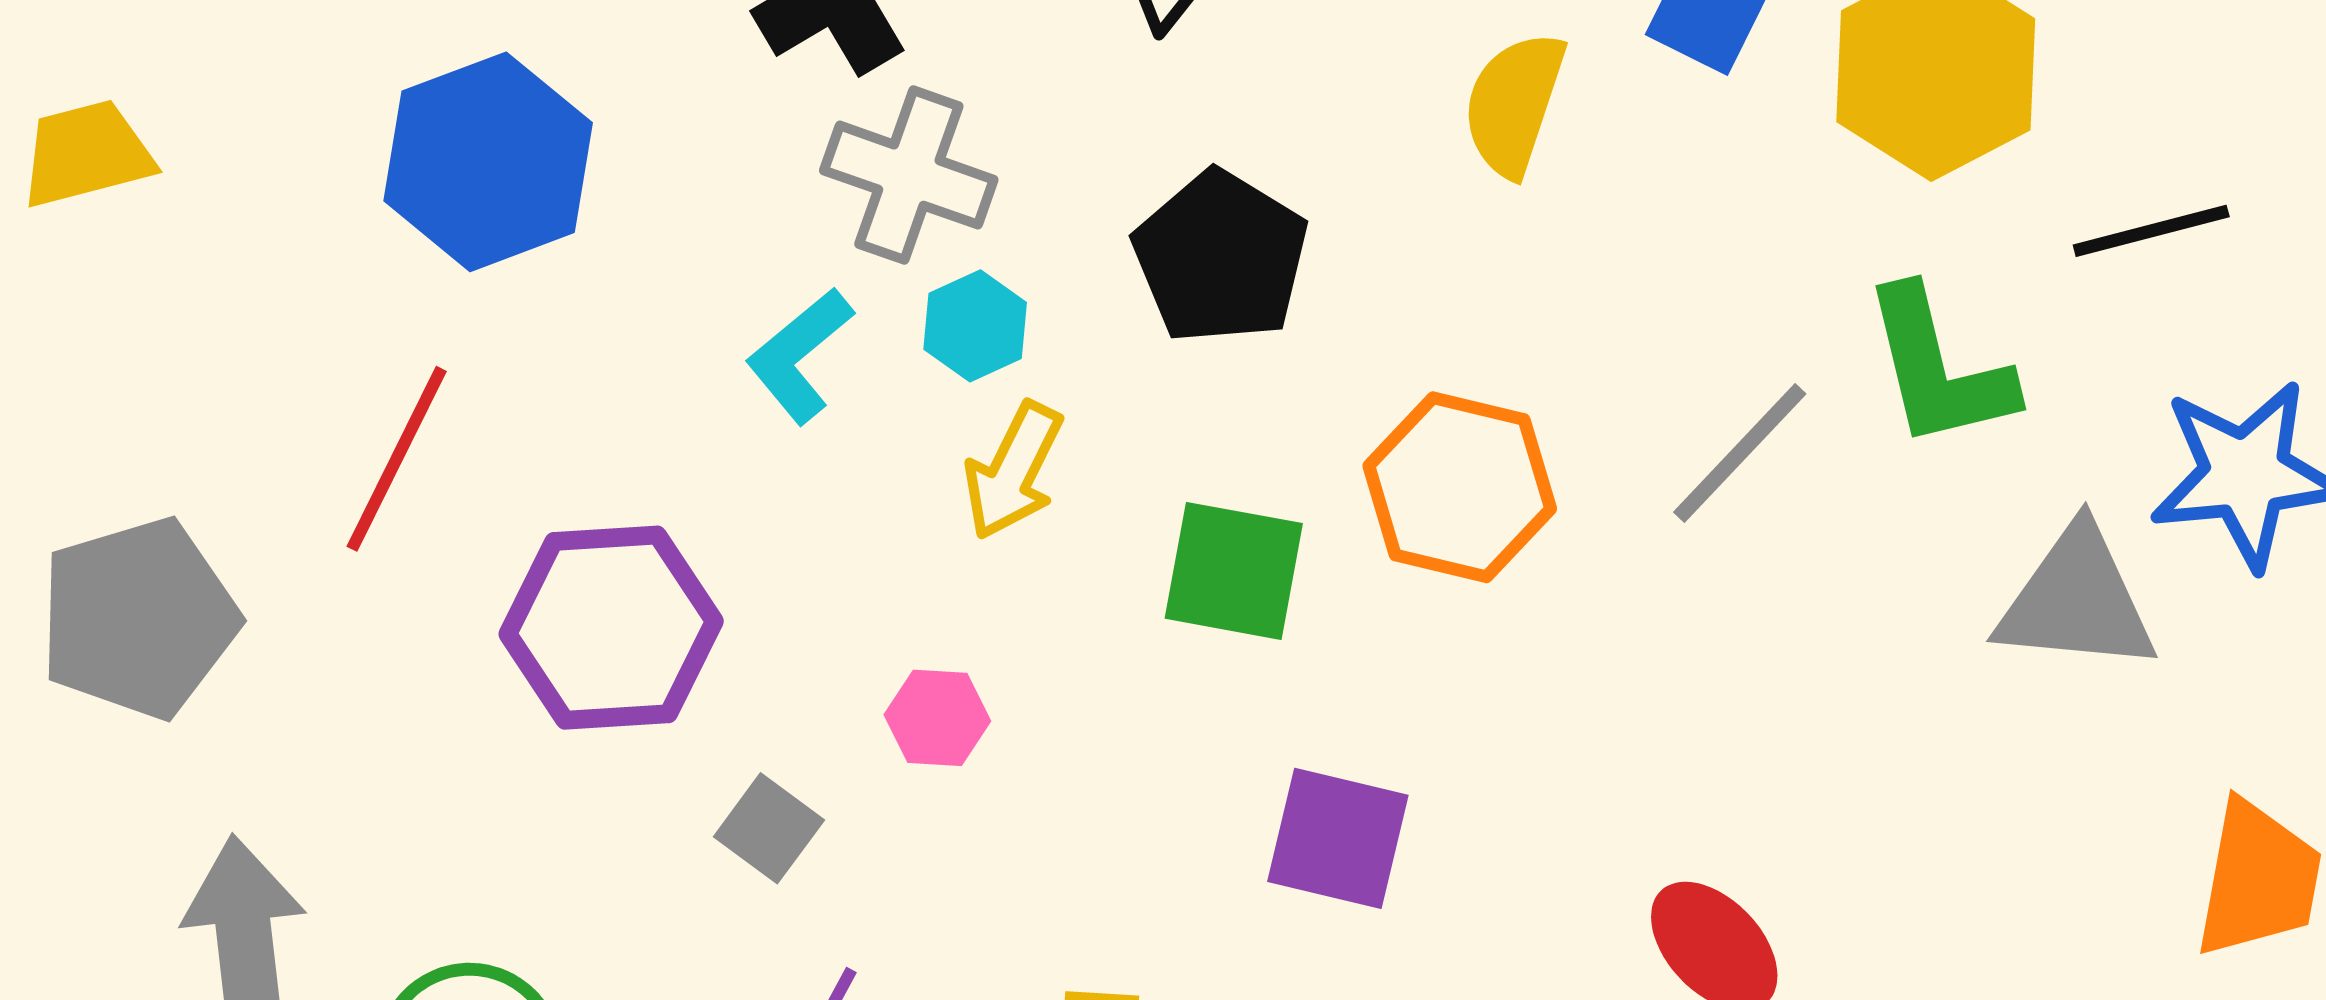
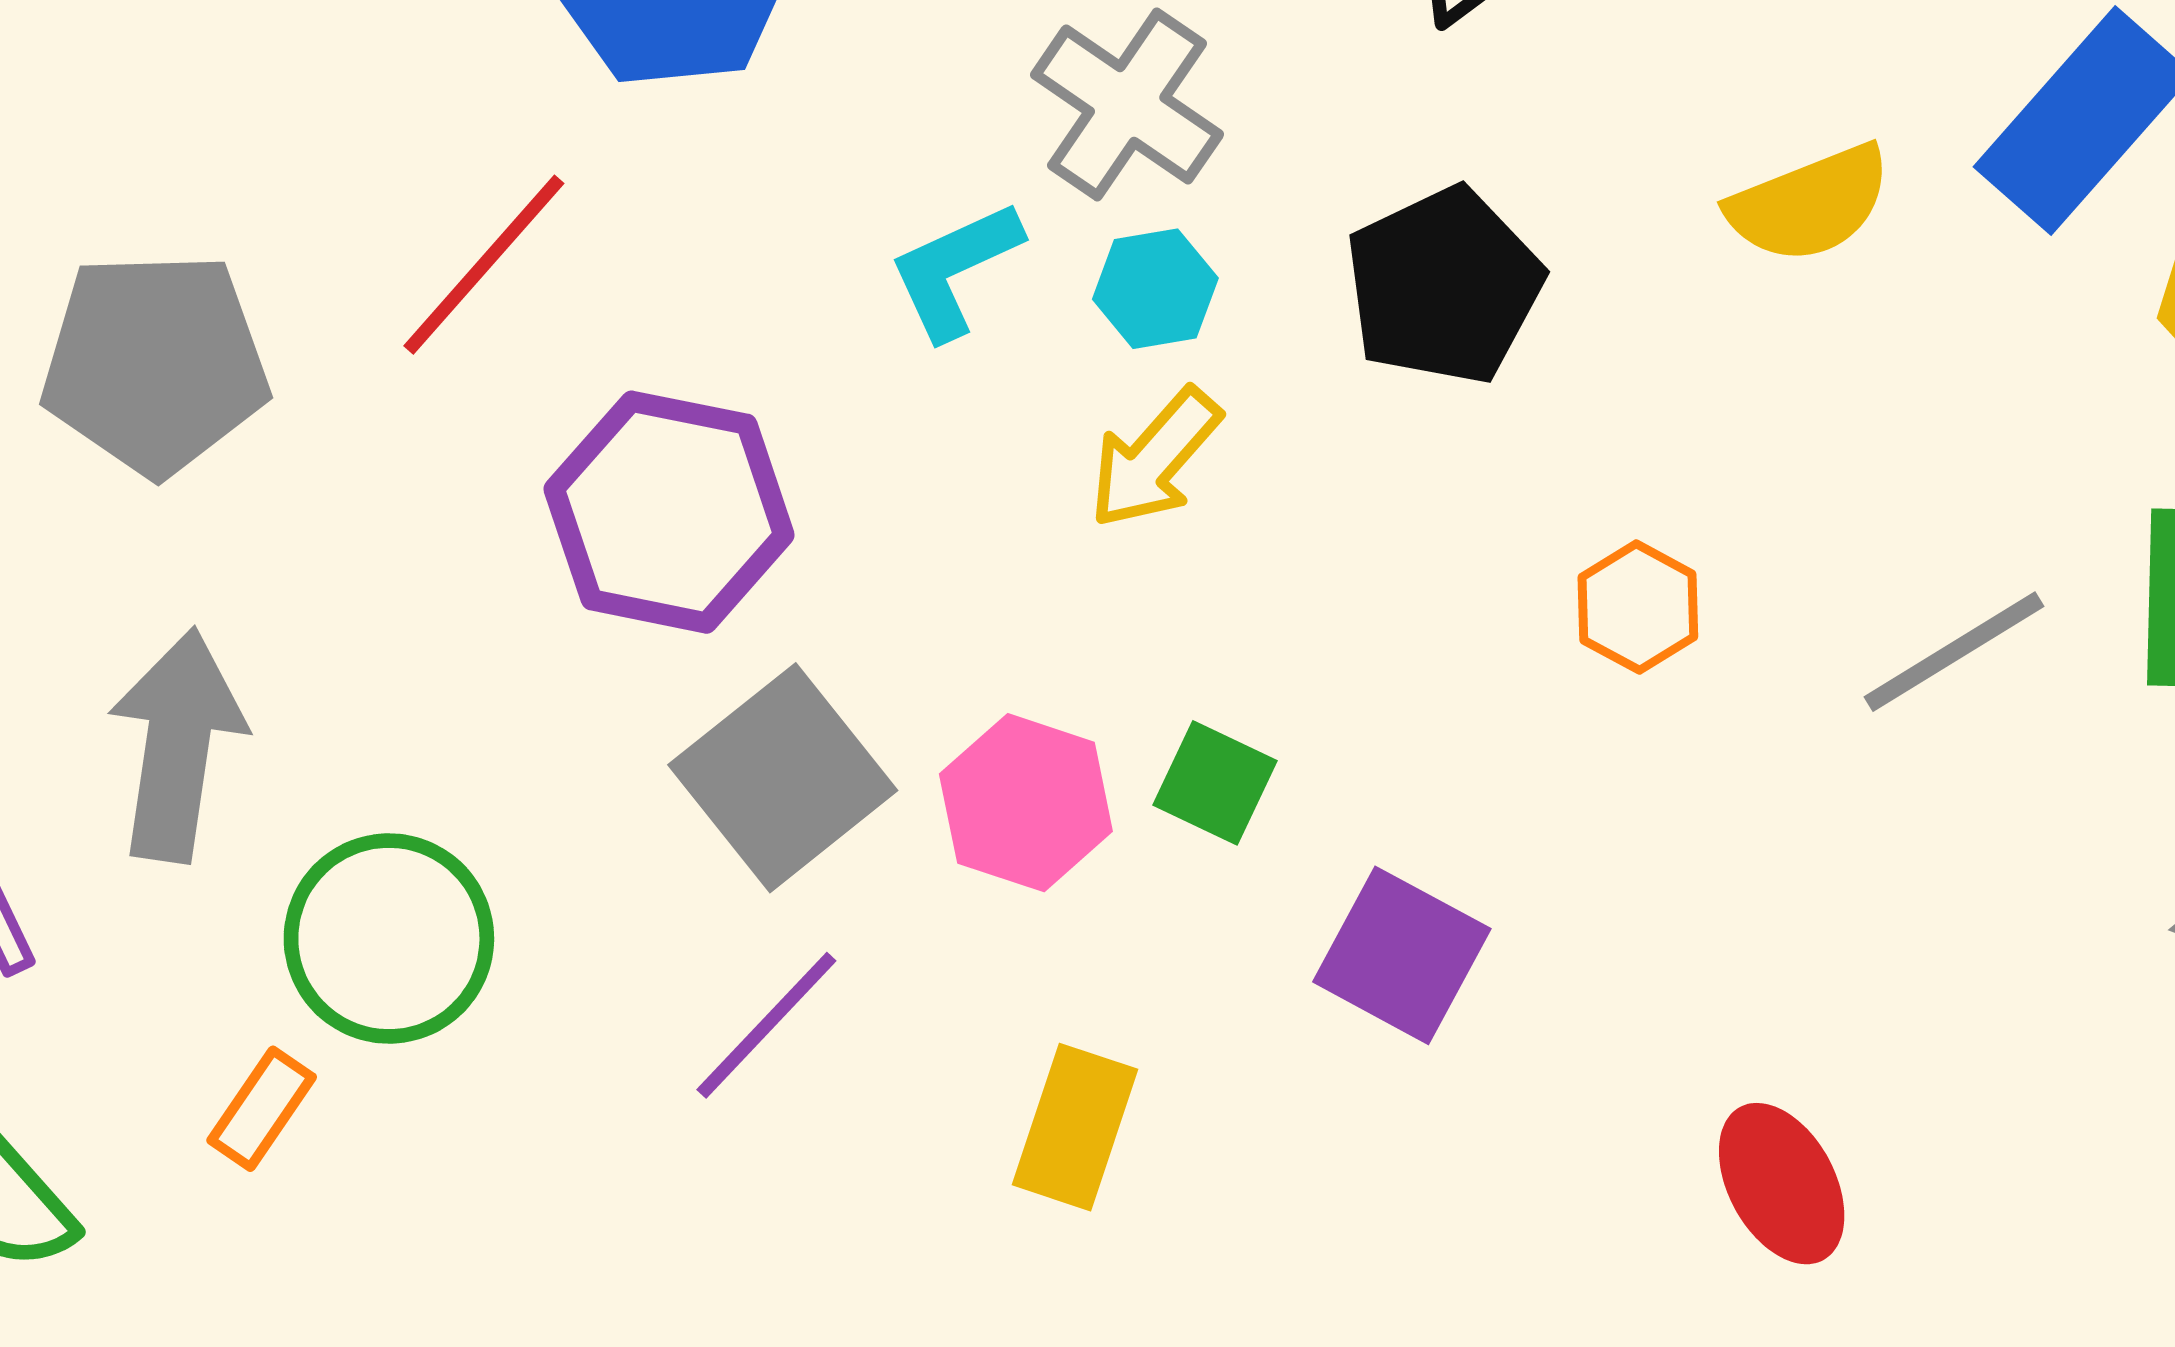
yellow semicircle: (1514, 104) -> (1810, 204), turned -145
orange hexagon: (1460, 487) -> (1638, 607), size x0.6
green square: (1234, 571) -> (1215, 783), moved, size x0.7
pink hexagon: (937, 718) -> (1026, 803), moved, size x1.5
gray square: (769, 828) -> (783, 778), size x1.8

